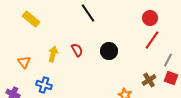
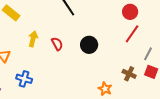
yellow arrow: (53, 54) -> (33, 39), moved
brown cross: (149, 80) -> (129, 74), turned -32

